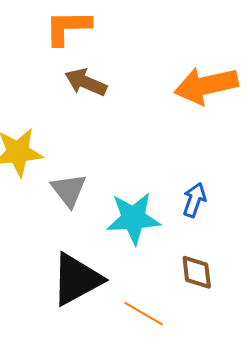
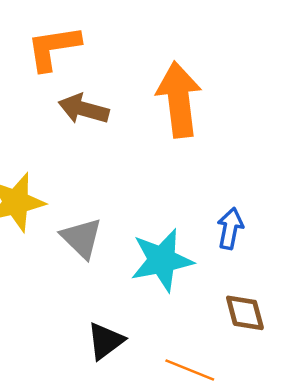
orange arrow: (206, 85) -> (179, 100), moved, turned 104
black triangle: (77, 279) -> (106, 341), size x0.6

